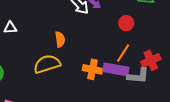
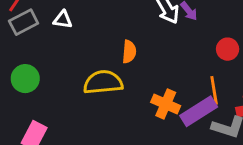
orange line: (123, 53) -> (214, 90), turned -54
purple rectangle: (116, 69) -> (199, 111), turned -55

